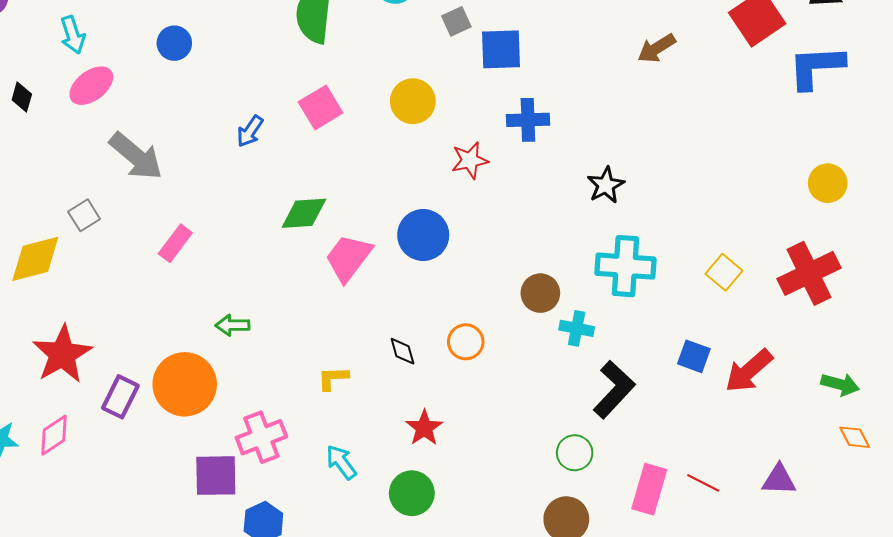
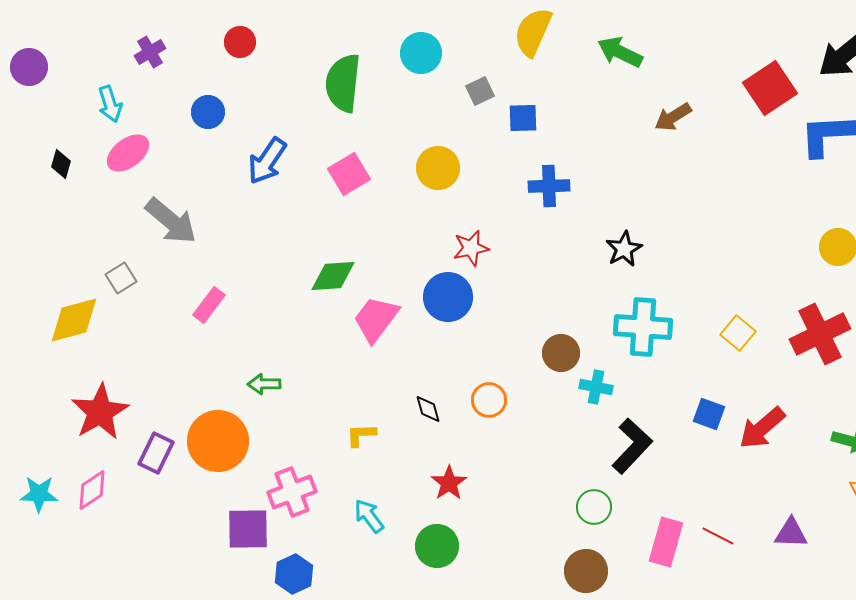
blue square: (501, 49) -> (523, 118), size x0.7
blue arrow: (250, 131) -> (267, 161), moved, size x1.5
red star: (470, 160) -> (471, 248), moved

